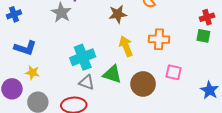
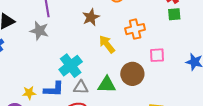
blue L-shape: (25, 48) -> (54, 89), moved
green triangle: (112, 74) -> (107, 85), moved

